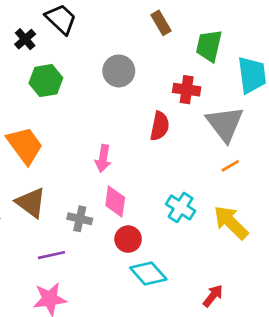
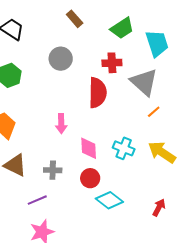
brown rectangle: (161, 23) -> (75, 19), moved
green trapezoid: (209, 46) -> (122, 28), turned -125
red semicircle: (160, 126) -> (98, 93), size x1.4
pink diamond: (115, 201) -> (89, 148), moved

